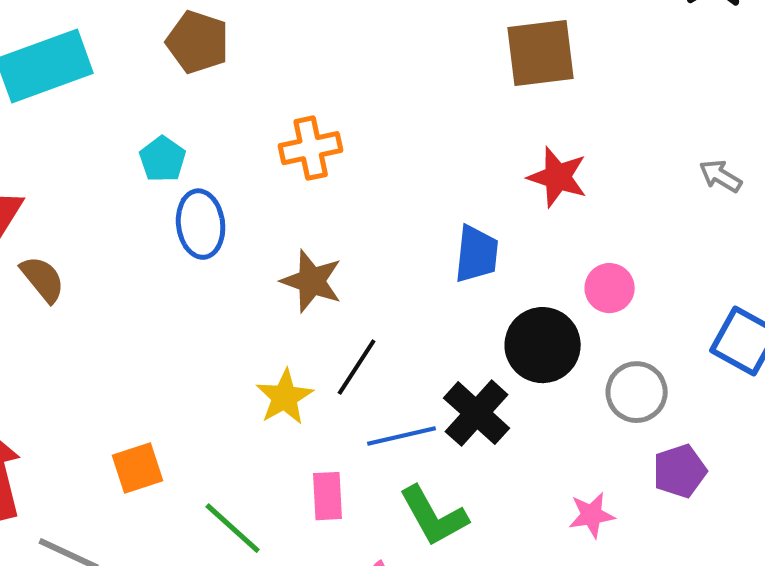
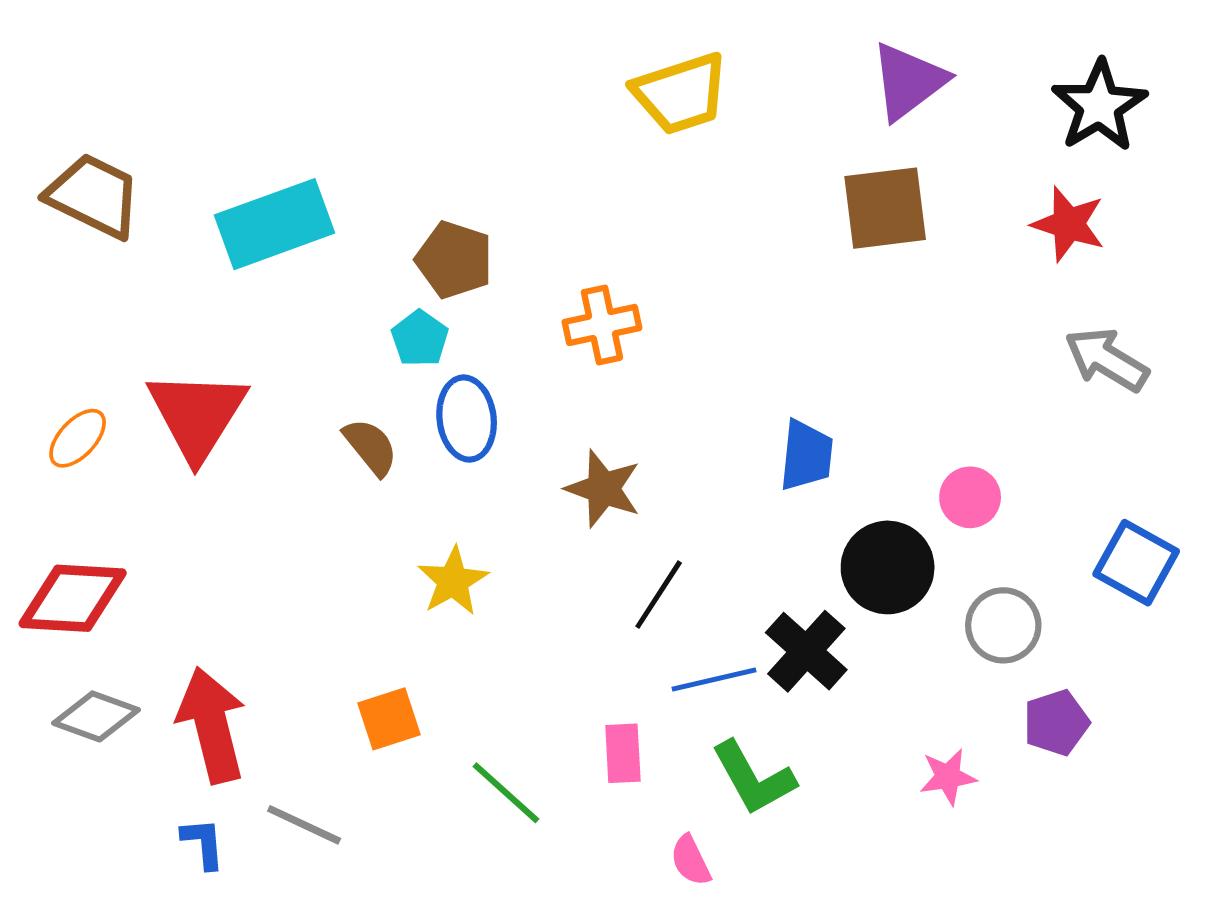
brown pentagon: (198, 42) -> (454, 260), moved
gray arrow: (721, 176) -> (1107, 359), size x1.6
red star: (558, 177) -> (1069, 224), moved
brown semicircle: (43, 279) -> (371, 447), moved
yellow star: (285, 397) -> (453, 581), moved

